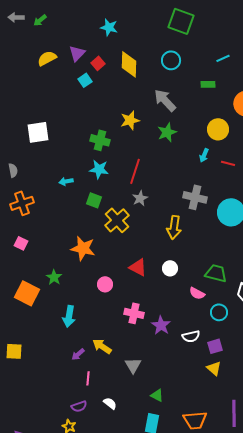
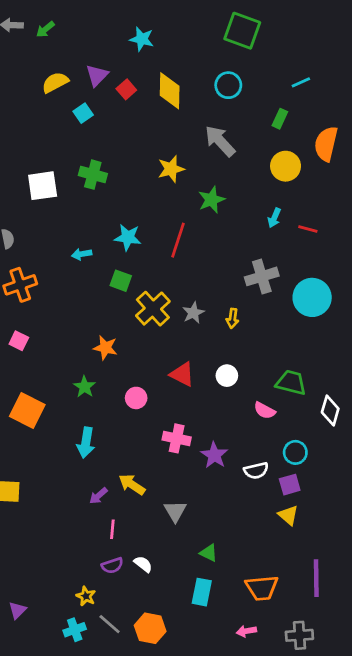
cyan square: (85, 80) -> (83, 113), moved
green rectangle: (208, 84) -> (280, 119), turned -64
yellow circle: (218, 129) -> (286, 166), moved
green star: (167, 132) -> (212, 200), moved
green cross: (100, 140) -> (93, 175), moved
gray cross: (195, 197) -> (262, 276), turned -30
gray star: (140, 198) -> (193, 313), moved
yellow arrow: (174, 227) -> (232, 318), size x0.6
orange star: (83, 248) -> (105, 348), size x0.7
green star: (54, 277) -> (84, 387), moved
cyan circle: (219, 312) -> (295, 452), moved
purple semicircle: (79, 406) -> (112, 565), moved

